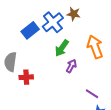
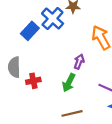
green arrow: (62, 48) -> (69, 83), moved

